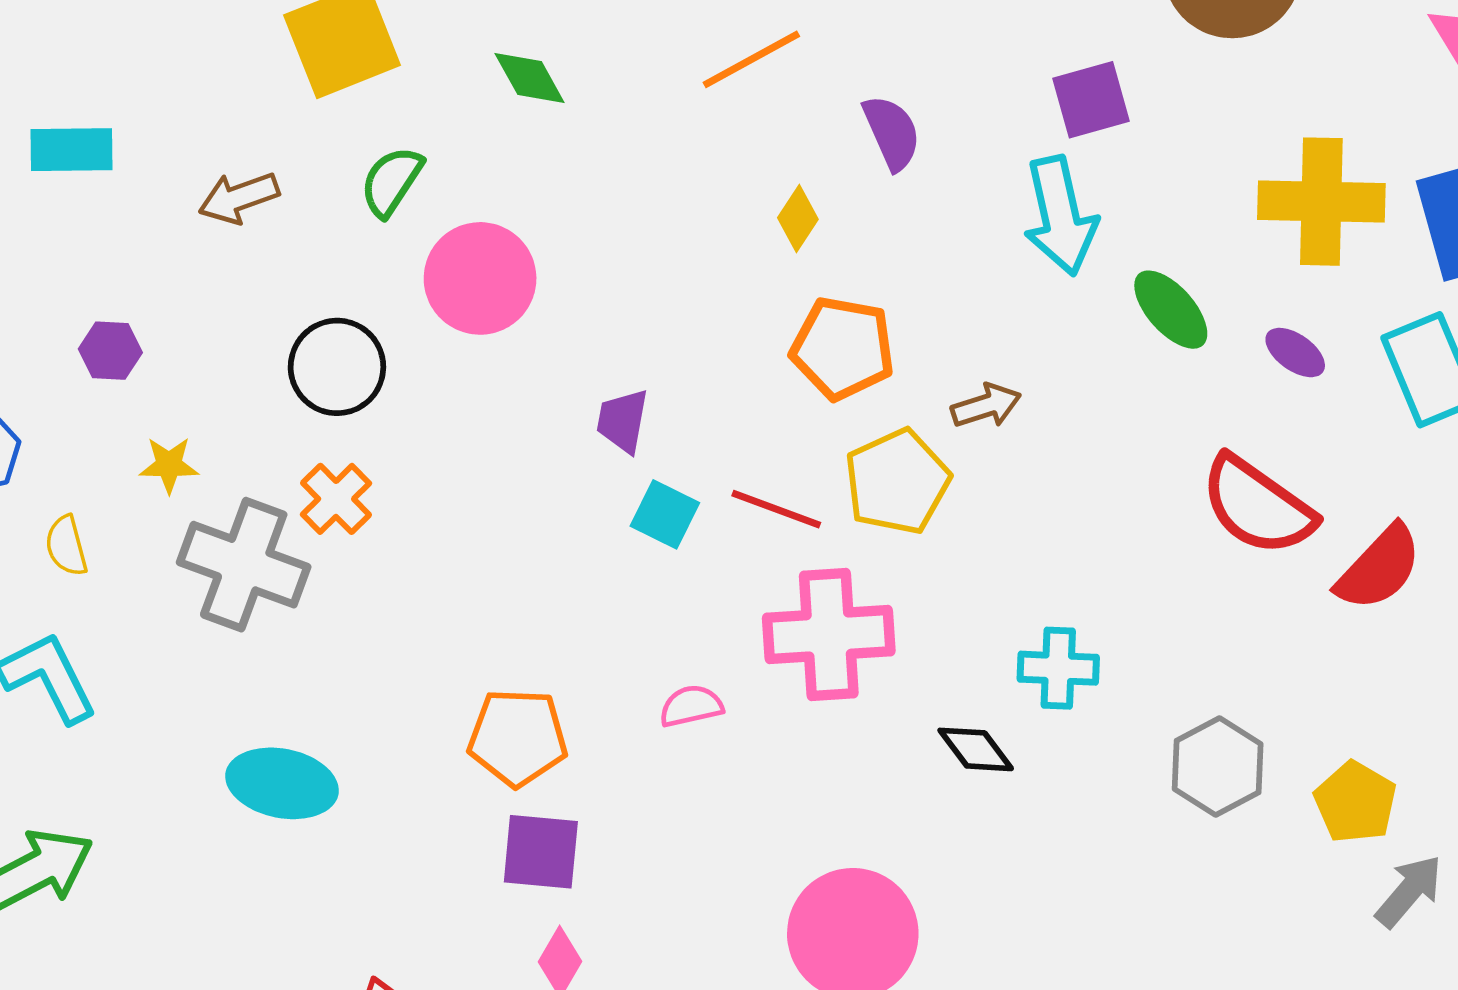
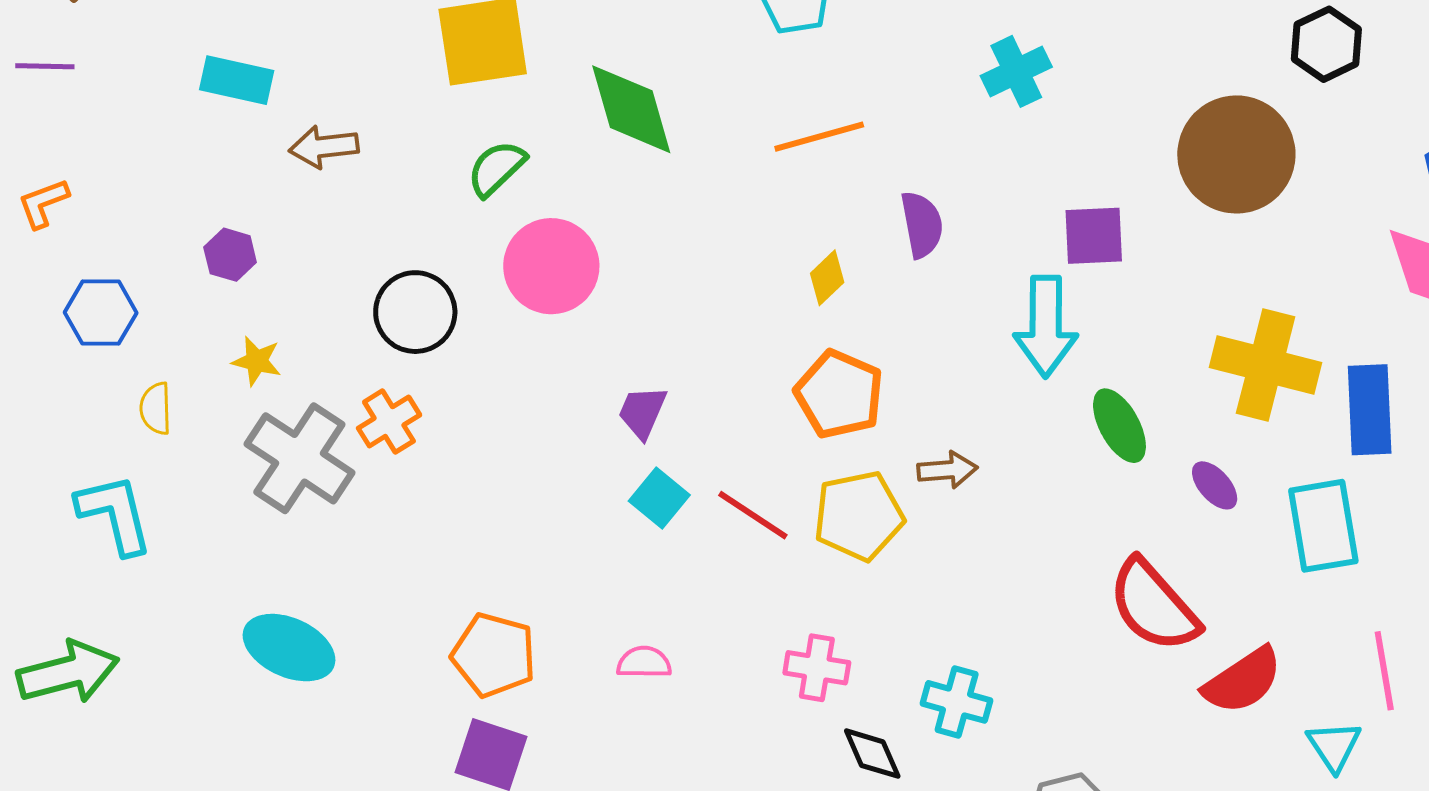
green diamond: (530, 78) -> (631, 109), size x1.6
brown arrow: (239, 198) -> (324, 147), moved
pink cross: (829, 635) -> (817, 668), moved, size x0.6

